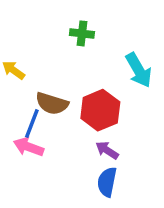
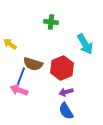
purple arrow: (107, 150) -> (66, 92), turned -48
blue semicircle: (107, 182) -> (66, 111), turned -42

